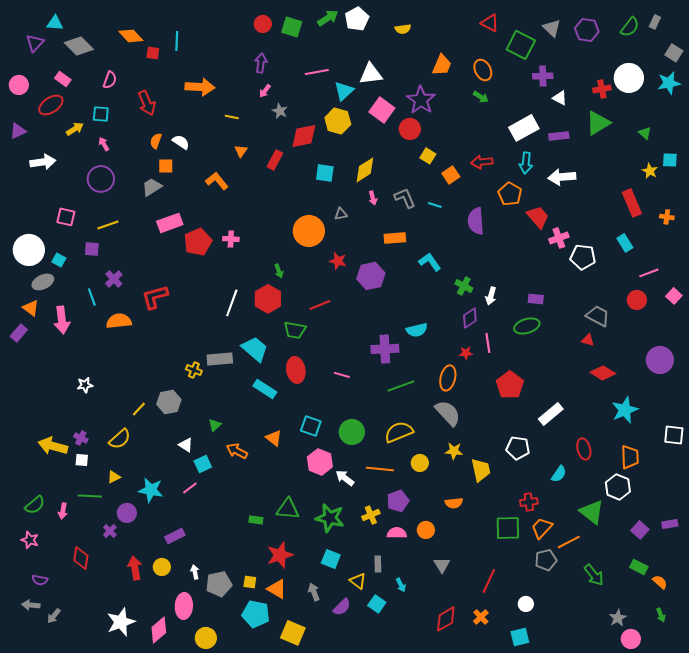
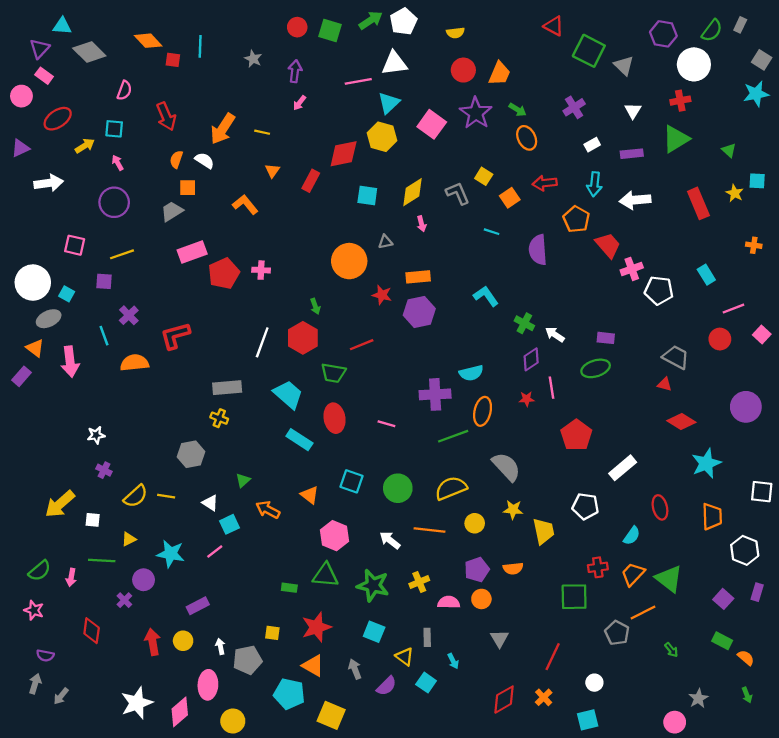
gray triangle: (552, 28) -> (624, 66), moved
orange ellipse: (483, 70) -> (527, 138), moved
white triangle: (371, 74) -> (394, 63), moved
purple cross: (543, 76) -> (574, 107), moved, turned -30
white circle: (629, 78) -> (694, 64), moved
pink rectangle: (63, 79) -> (44, 76), moved
orange arrow: (200, 87) -> (223, 129), moved, turned 120
green arrow: (481, 97) -> (518, 110), moved
white triangle: (560, 98) -> (633, 111), turned 35
gray star: (280, 111) -> (253, 59), moved
white rectangle: (524, 128) -> (592, 145), size x0.5
red circle: (410, 129) -> (463, 70), moved
gray L-shape: (405, 198) -> (458, 193), moved
red rectangle: (632, 203) -> (698, 203), moved
orange rectangle: (395, 238) -> (418, 277), moved
white arrow: (491, 296) -> (555, 335), turned 108
gray rectangle: (220, 359) -> (227, 388), moved
orange ellipse: (448, 378) -> (483, 411), moved
yellow line: (139, 409) -> (166, 496), moved, turned 56
purple cross: (81, 438) -> (104, 470), moved
yellow arrow: (53, 446) -> (60, 504), turned -56
pink hexagon: (320, 462) -> (335, 536), moved
white hexagon: (618, 487) -> (745, 550), moved
purple pentagon: (398, 501) -> (477, 570), moved
purple rectangle: (670, 524) -> (757, 592), turned -63
orange trapezoid: (542, 528) -> (633, 574), moved
gray pentagon: (546, 560) -> (617, 633), turned -30
green arrow: (594, 575) -> (671, 650), size x0.6
yellow square: (250, 582) -> (272, 633), moved
gray arrow: (31, 605) -> (35, 684), turned 102
pink circle: (631, 639) -> (675, 722), moved

